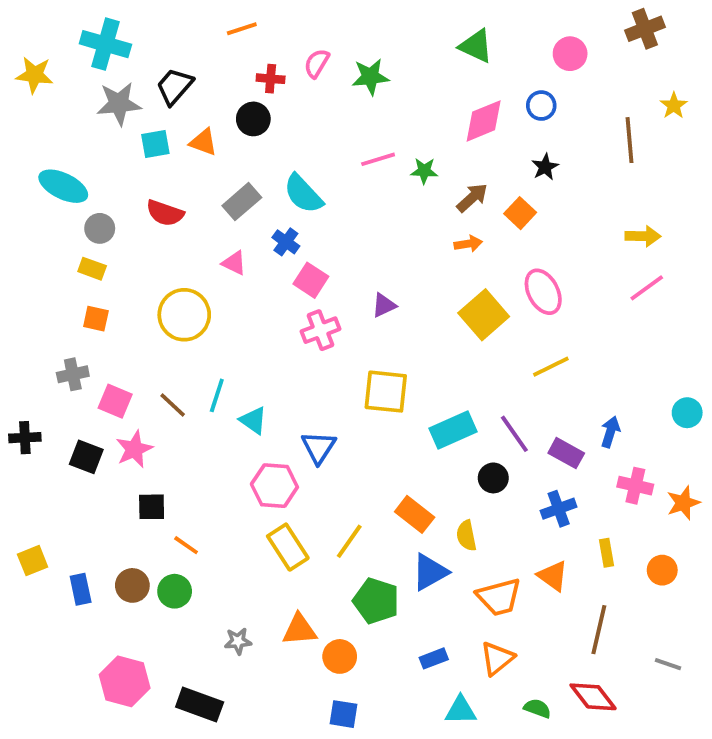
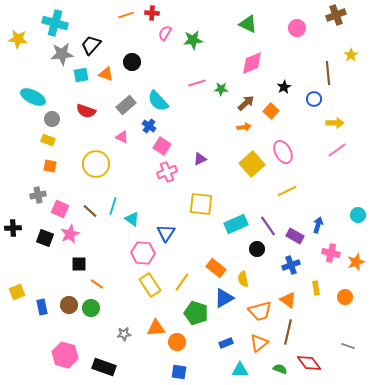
red cross: (271, 79) -> (152, 13), moved
blue circle: (541, 106) -> (314, 99), moved
brown line: (599, 630) -> (288, 332), moved

